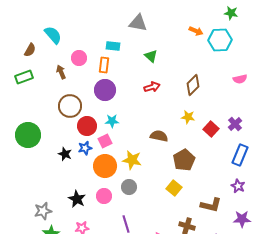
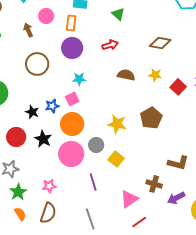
brown diamond: (193, 85) -> (160, 43), turned 55
red arrow: (152, 87) -> (110, 45), moved
red circle: (87, 126) -> (16, 137), moved
brown semicircle: (159, 136) -> (126, 75), moved
yellow star: (132, 160) -> (117, 124), moved
yellow square: (174, 188) -> (116, 159), moved
pink circle: (104, 196) -> (71, 154), size x1.6
black star: (77, 199) -> (43, 139), moved

